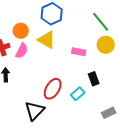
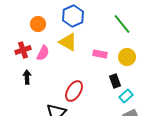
orange circle: (21, 31) -> (38, 24), moved
yellow circle: (106, 45) -> (127, 57), moved
cyan rectangle: (78, 94) -> (126, 96), moved

